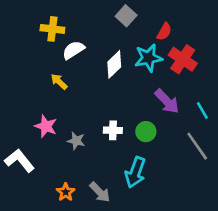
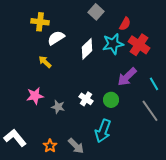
purple arrow: (167, 101) -> (127, 77), turned 90
pink star: (46, 126) -> (35, 96), turned -30
white cross: (113, 130) -> (86, 99), turned 32
white L-shape: (20, 161) -> (15, 138), moved

